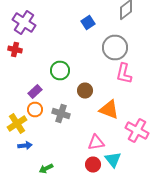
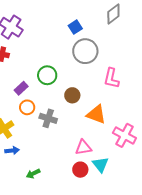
gray circle: (115, 48) -> (85, 51), moved
purple rectangle: (35, 92) -> (21, 88), moved
orange circle: (35, 110) -> (27, 107), moved

